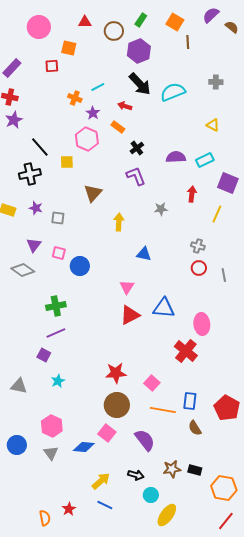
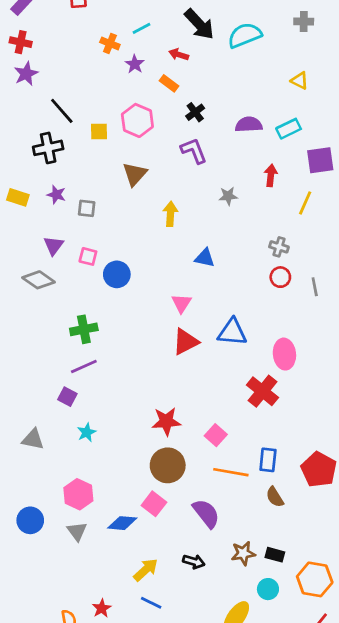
pink hexagon: (87, 139) -> (137, 120), moved
purple square: (228, 183) -> (320, 160), turned -30
cyan circle: (151, 495) -> (268, 589), moved

